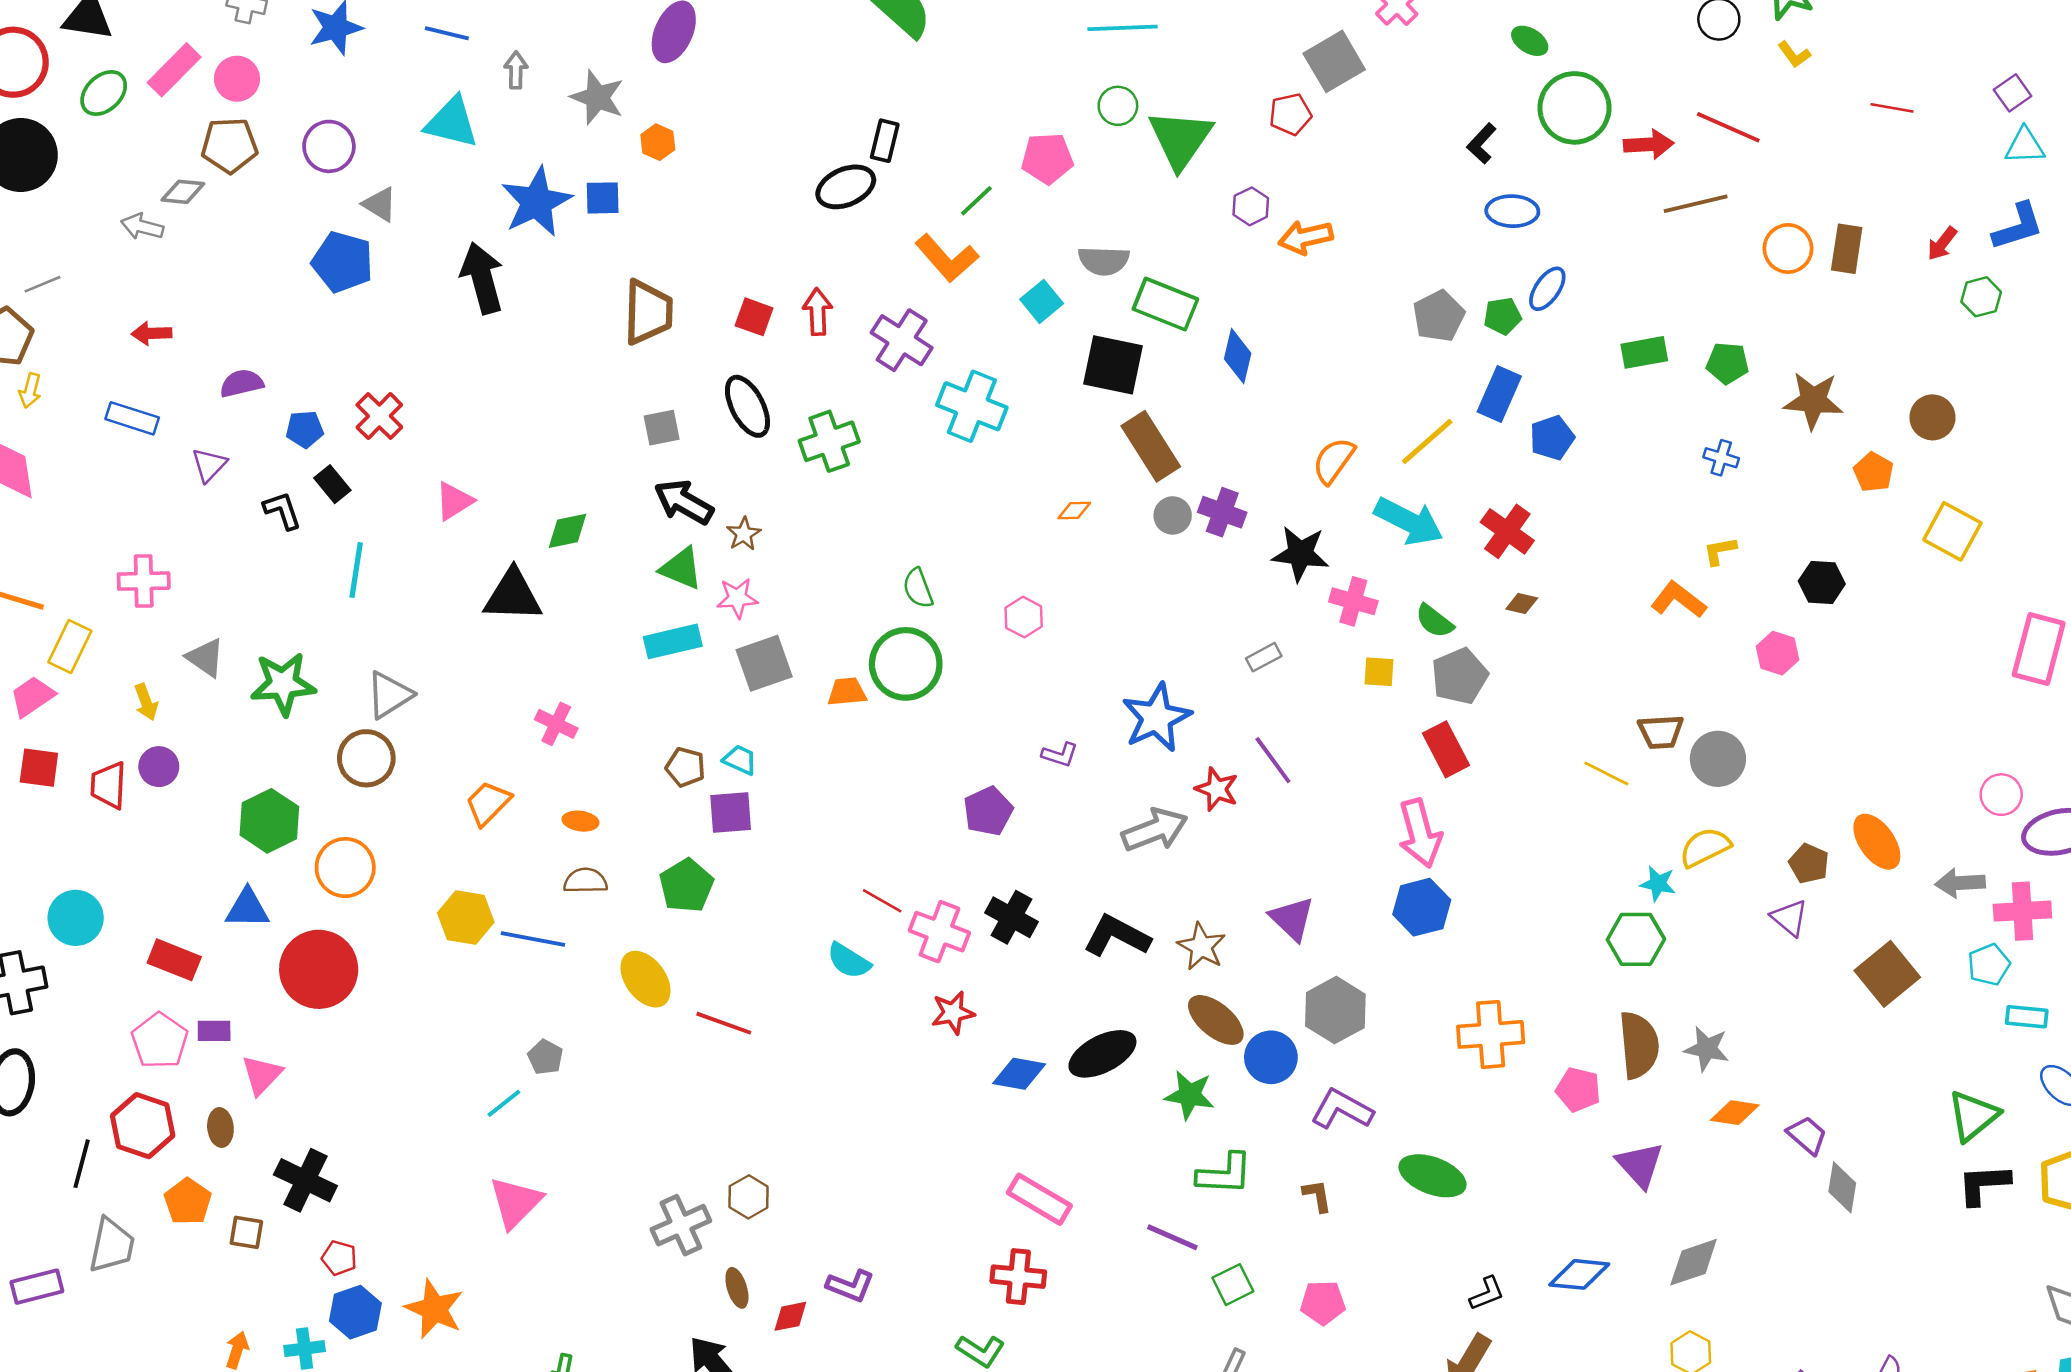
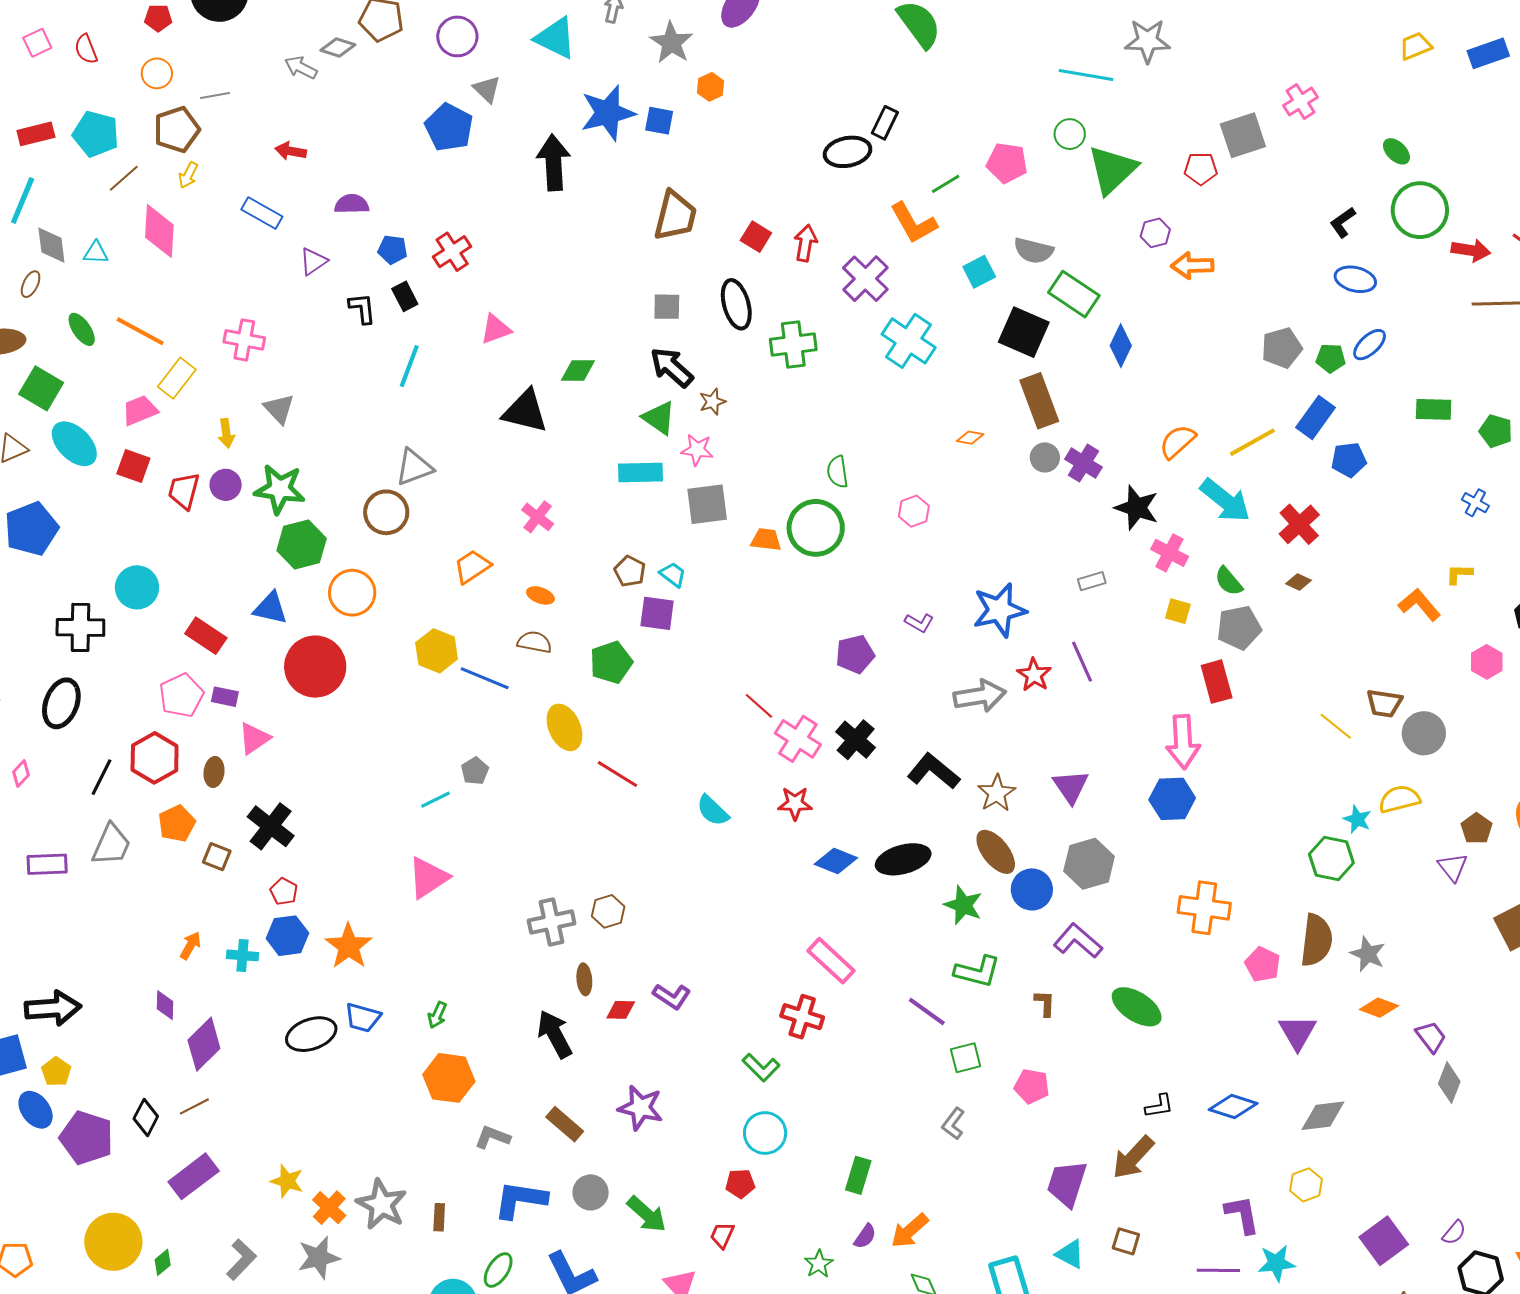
green star: (283, 684) -> (280, 489), moved
cyan semicircle: (849, 961) -> (713, 811), moved

